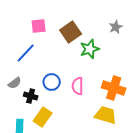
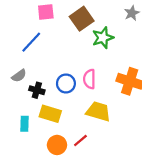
blue circle: (52, 82) -> (66, 83), moved
yellow trapezoid: (106, 115) -> (98, 111), moved
yellow rectangle: (43, 117) -> (50, 114), turned 72

